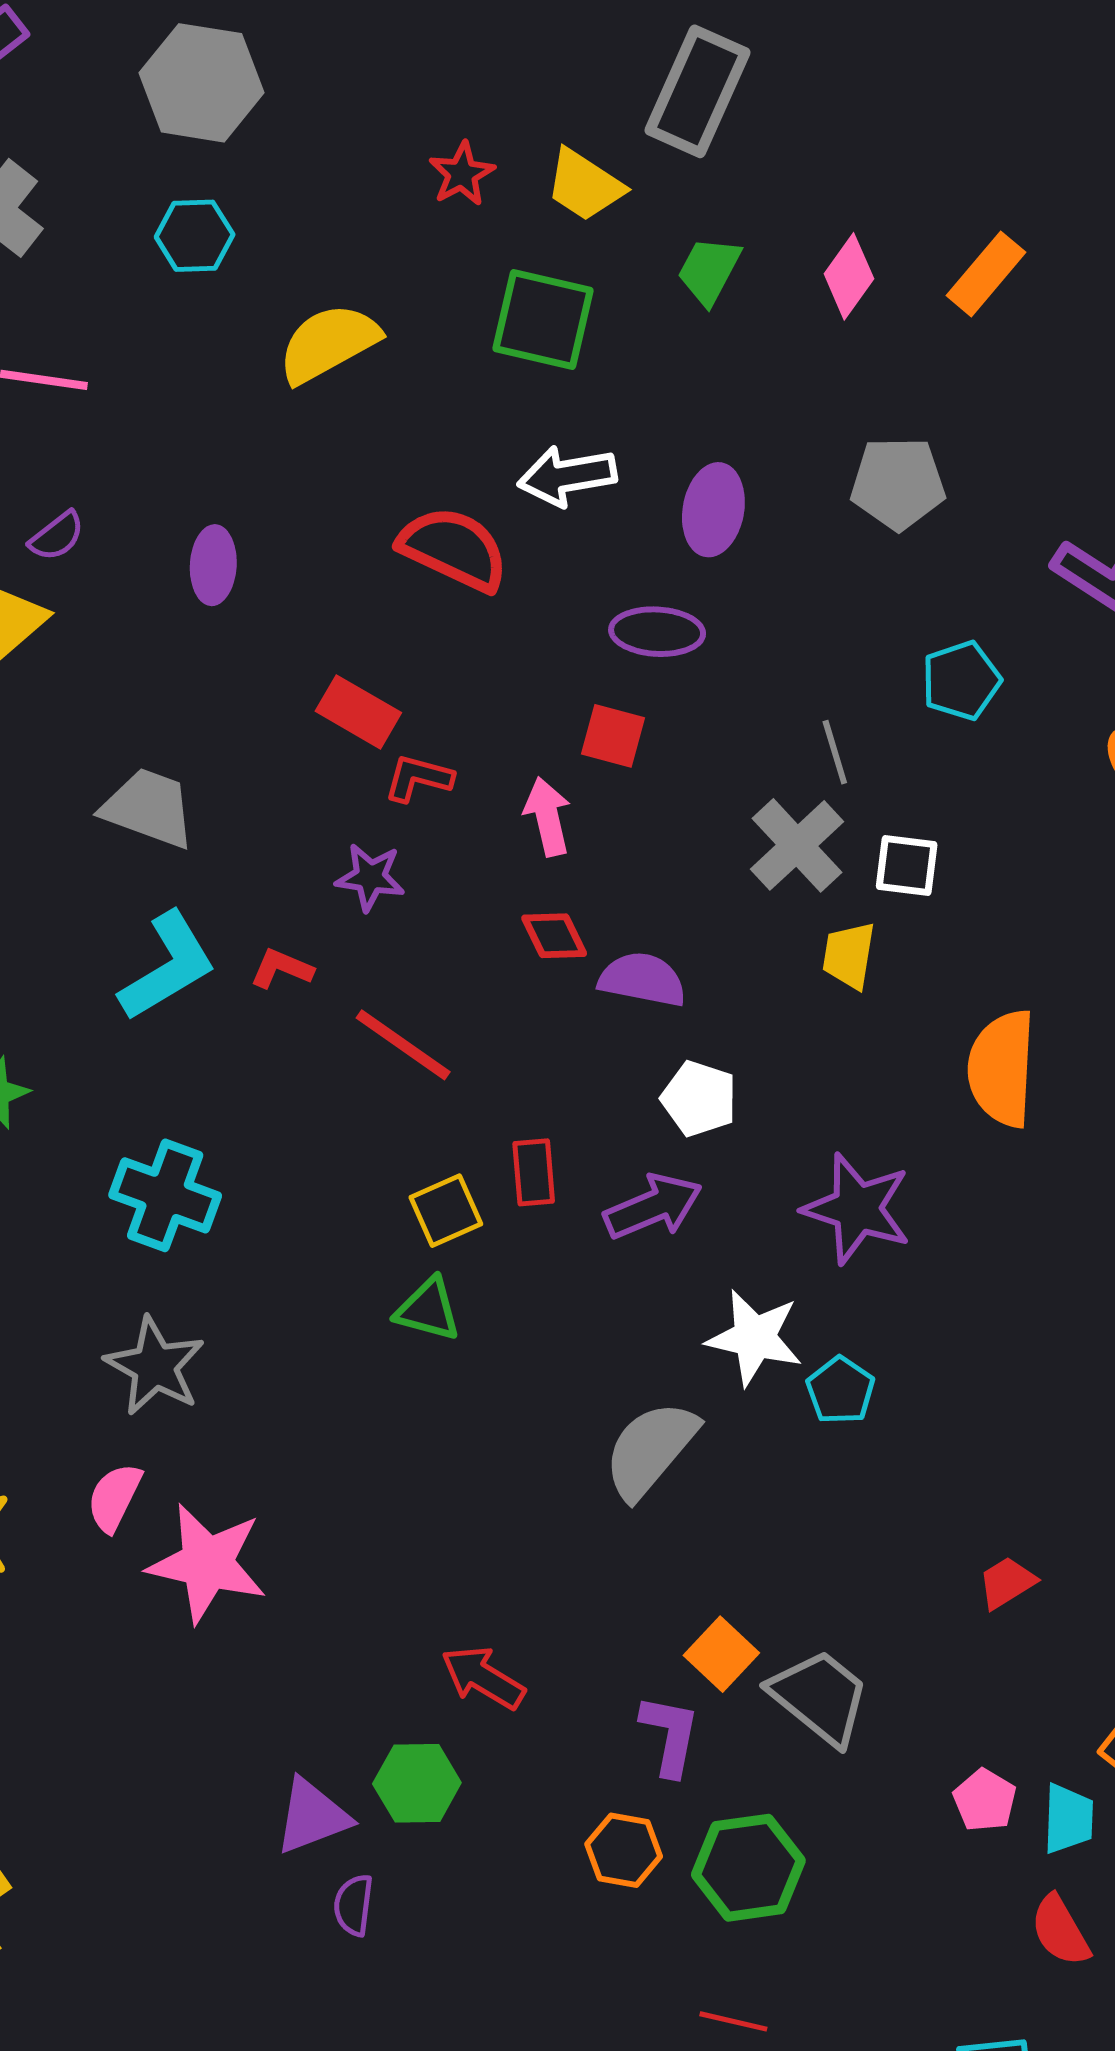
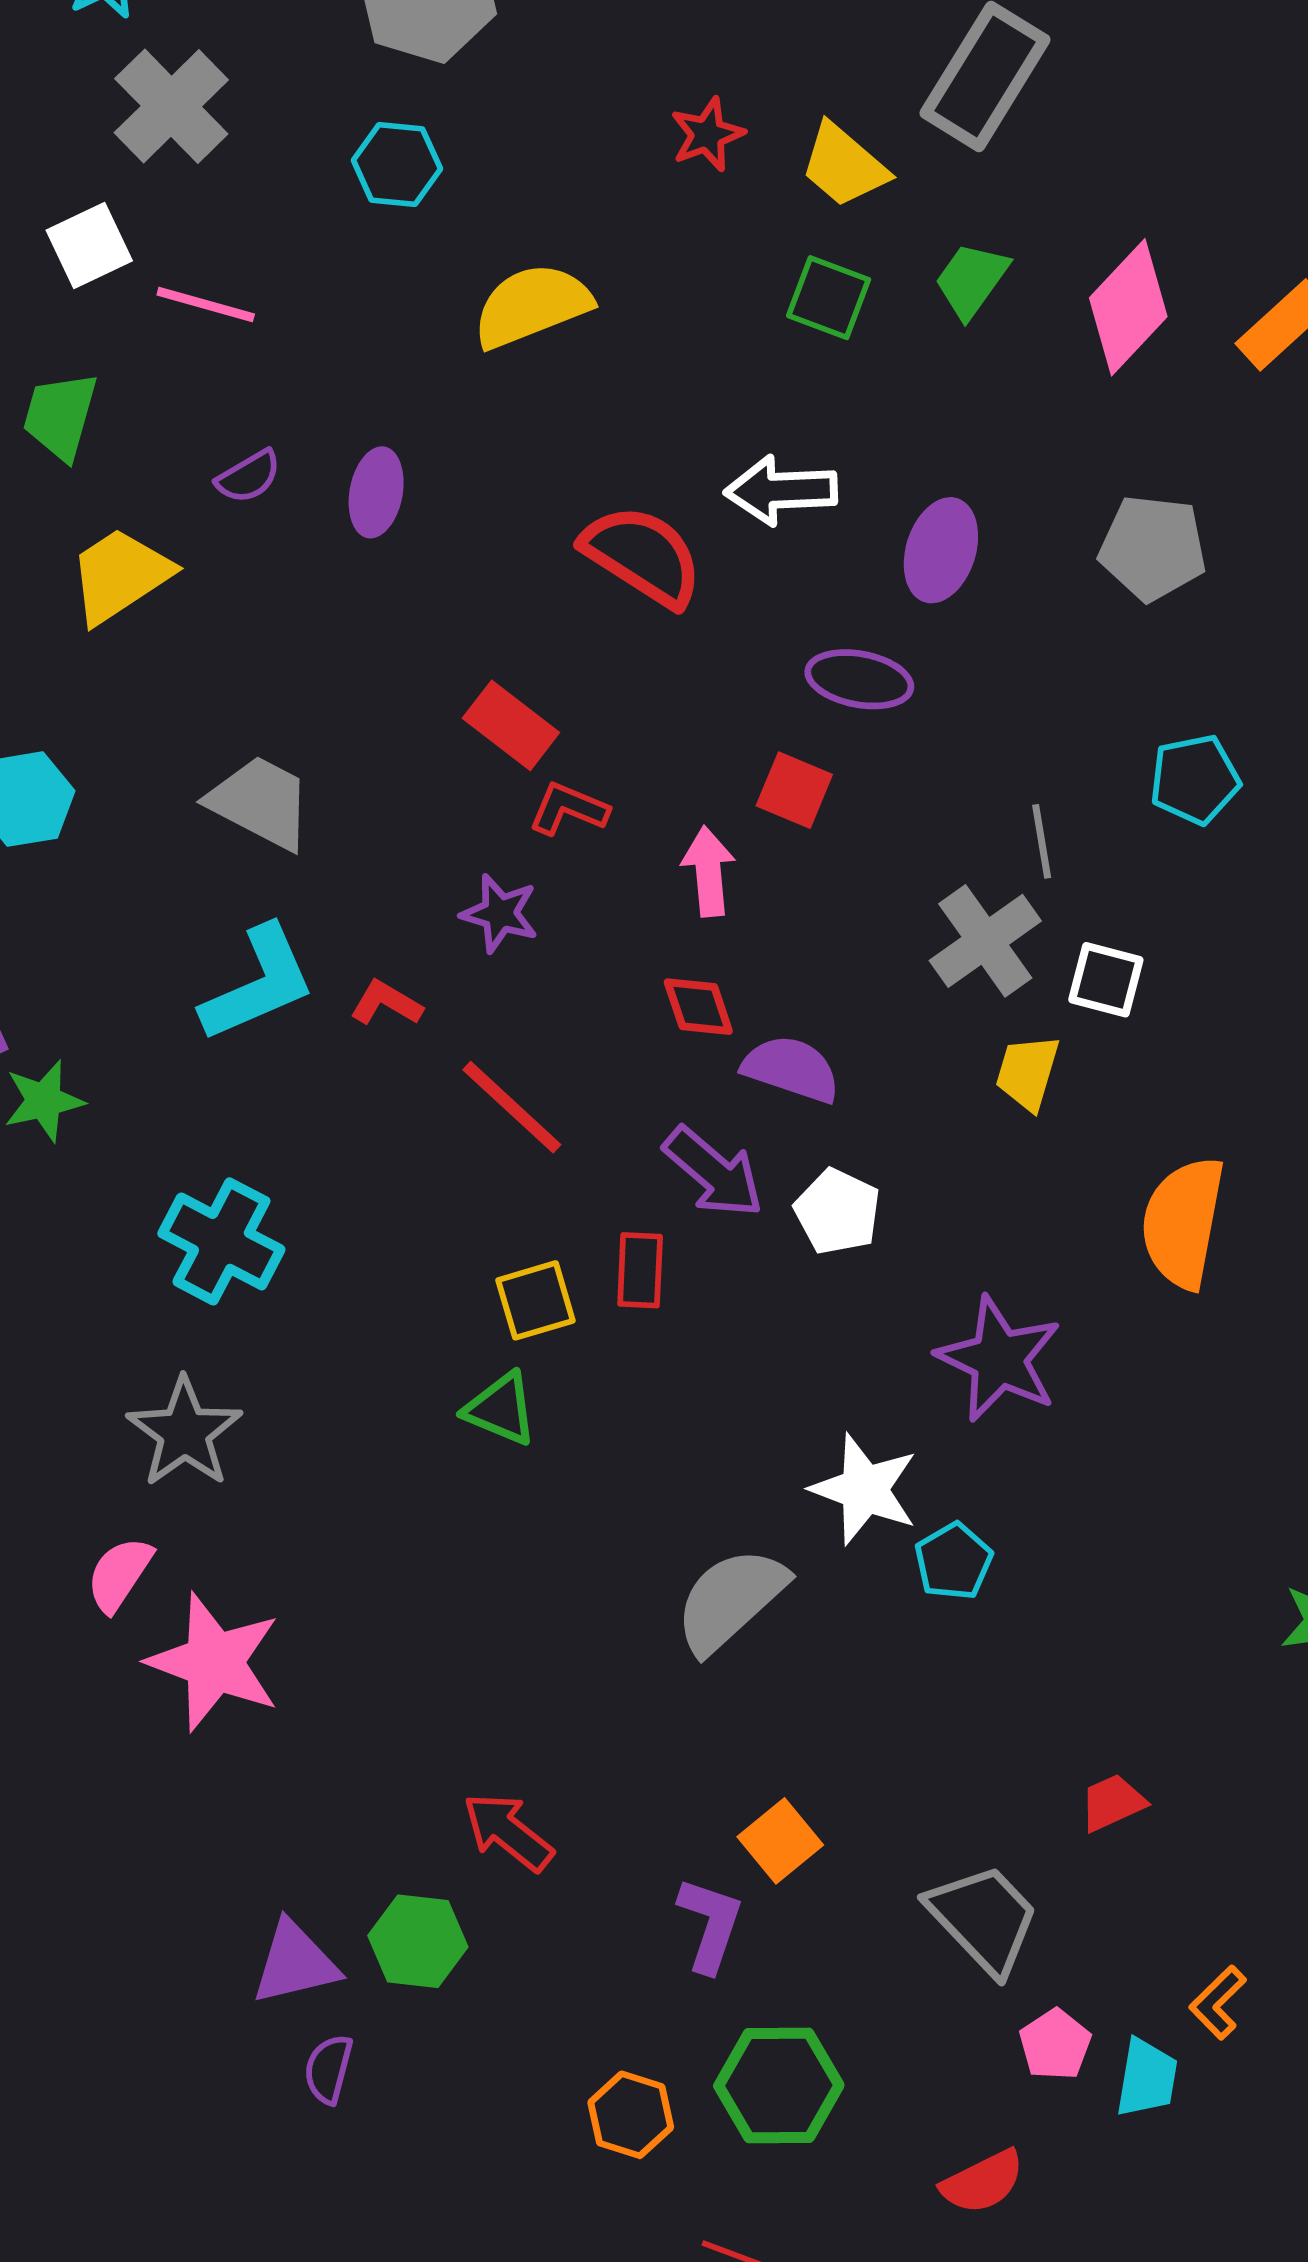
pink diamond: (849, 276) -> (1128, 307), size x1.4
green square: (543, 319) -> (829, 298), moved, size x0.7
purple semicircle: (57, 536) -> (249, 477), moved
purple ellipse: (213, 565) -> (376, 492), moved
purple arrow: (653, 1207) -> (714, 1172), moved, turned 56
gray trapezoid: (820, 1697) -> (983, 1919), moved
orange hexagon: (624, 1850) -> (631, 2115), moved
red semicircle: (1060, 1931) -> (983, 2182), moved, turned -94

